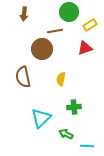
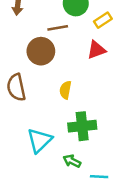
green cross: (74, 107) -> (82, 126), size x1.5

